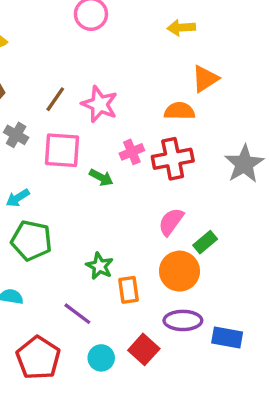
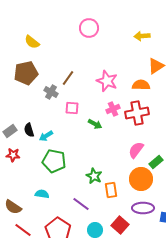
pink star: (99, 104) -> (107, 81), moved
gray cross: (16, 135) -> (51, 92), moved
pink square: (62, 150) -> (72, 108), size x0.6

